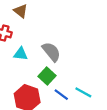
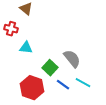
gray semicircle: (51, 52) -> (72, 59), moved

